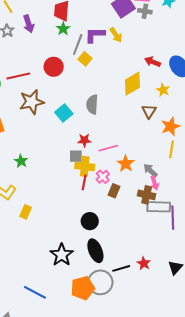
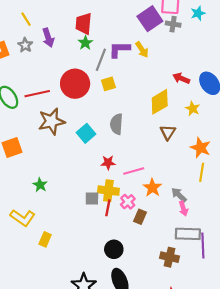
yellow square: (85, 59) -> (108, 84), moved, turned 32
red circle: (54, 67) -> (75, 84), size x1.4
brown triangle: (149, 111) -> (168, 132), moved
orange star: (170, 126) -> (200, 148), turned -30
gray square: (76, 156) -> (92, 198), moved
brown cross: (147, 195) -> (169, 257), moved

